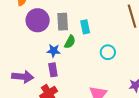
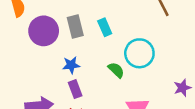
green semicircle: (70, 42) -> (116, 70), moved, turned -64
cyan circle: (108, 52) -> (139, 53), size x1.5

